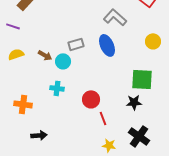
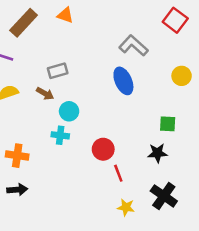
gray rectangle: (76, 44) -> (58, 71), moved
cyan circle: (63, 61) -> (69, 111), moved
green square: (142, 79) -> (168, 124), size x0.6
black arrow: (39, 135) -> (17, 190), moved

